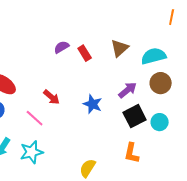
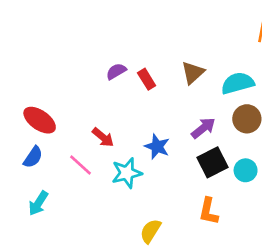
cyan star: (32, 152) -> (127, 173), moved

